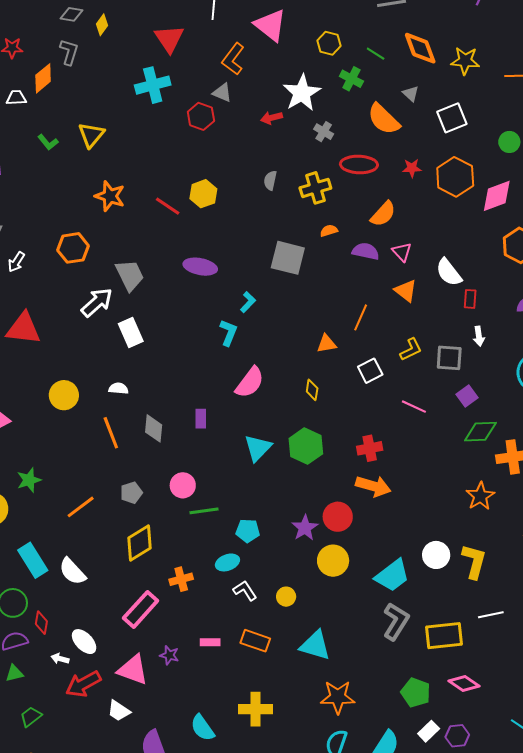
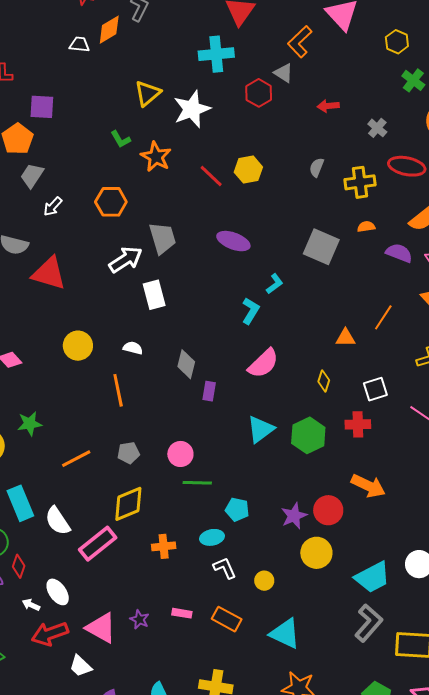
white star: (302, 93) -> (192, 109), moved
green L-shape: (48, 142) -> (121, 139), moved
white square: (370, 371) -> (375, 389), moved
gray diamond: (154, 428) -> (186, 364), moved
red cross: (370, 448) -> (358, 424), moved
pink rectangle: (141, 609) -> (98, 544), moved

